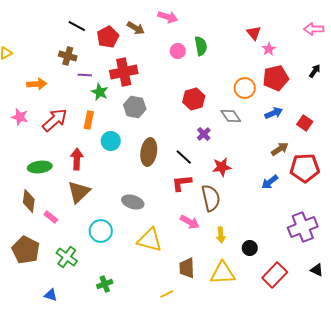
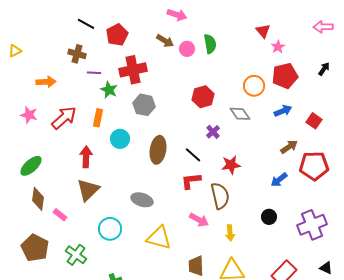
brown arrow: (136, 28) -> (165, 41), moved
green ellipse: (40, 167) -> (31, 166), moved, turned -35
black circle: (250, 248) -> (269, 217), moved

